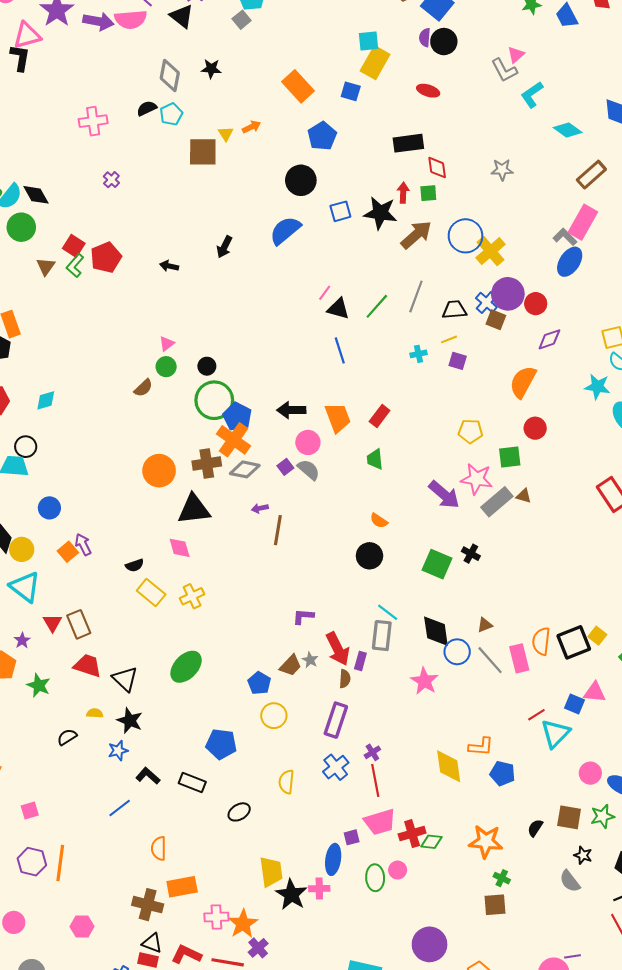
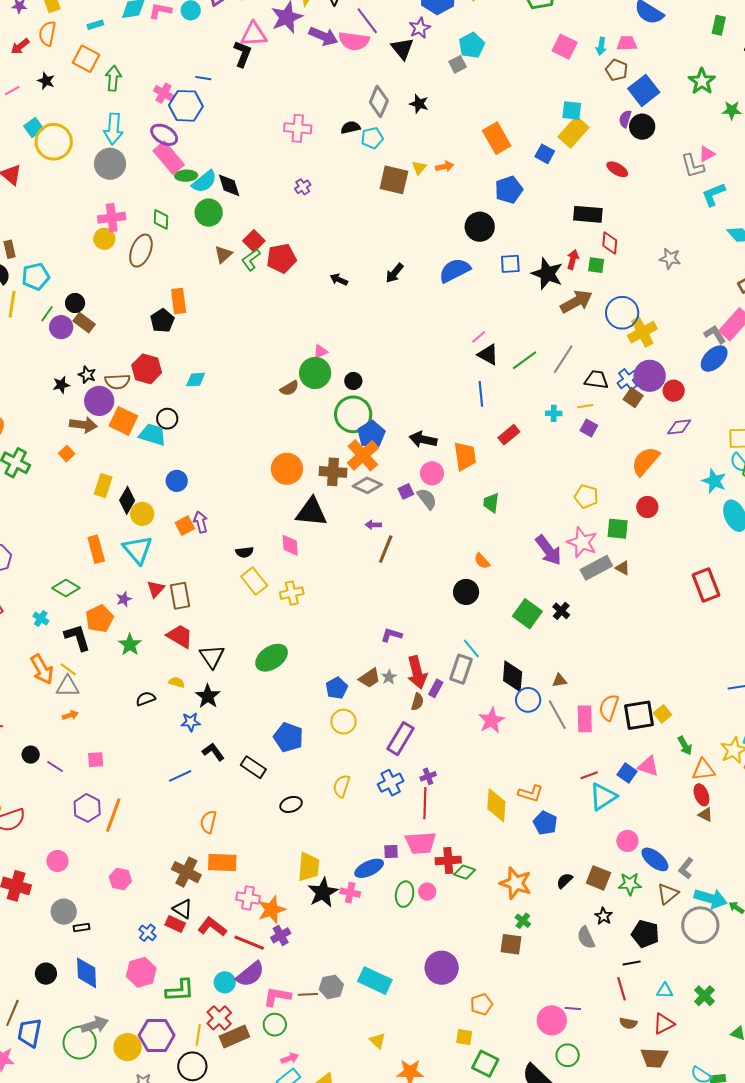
green circle: (166, 367) -> (315, 373), size x1.6
red rectangle: (380, 416) -> (509, 435), moved
blue ellipse: (333, 859) -> (369, 868), turned 44

